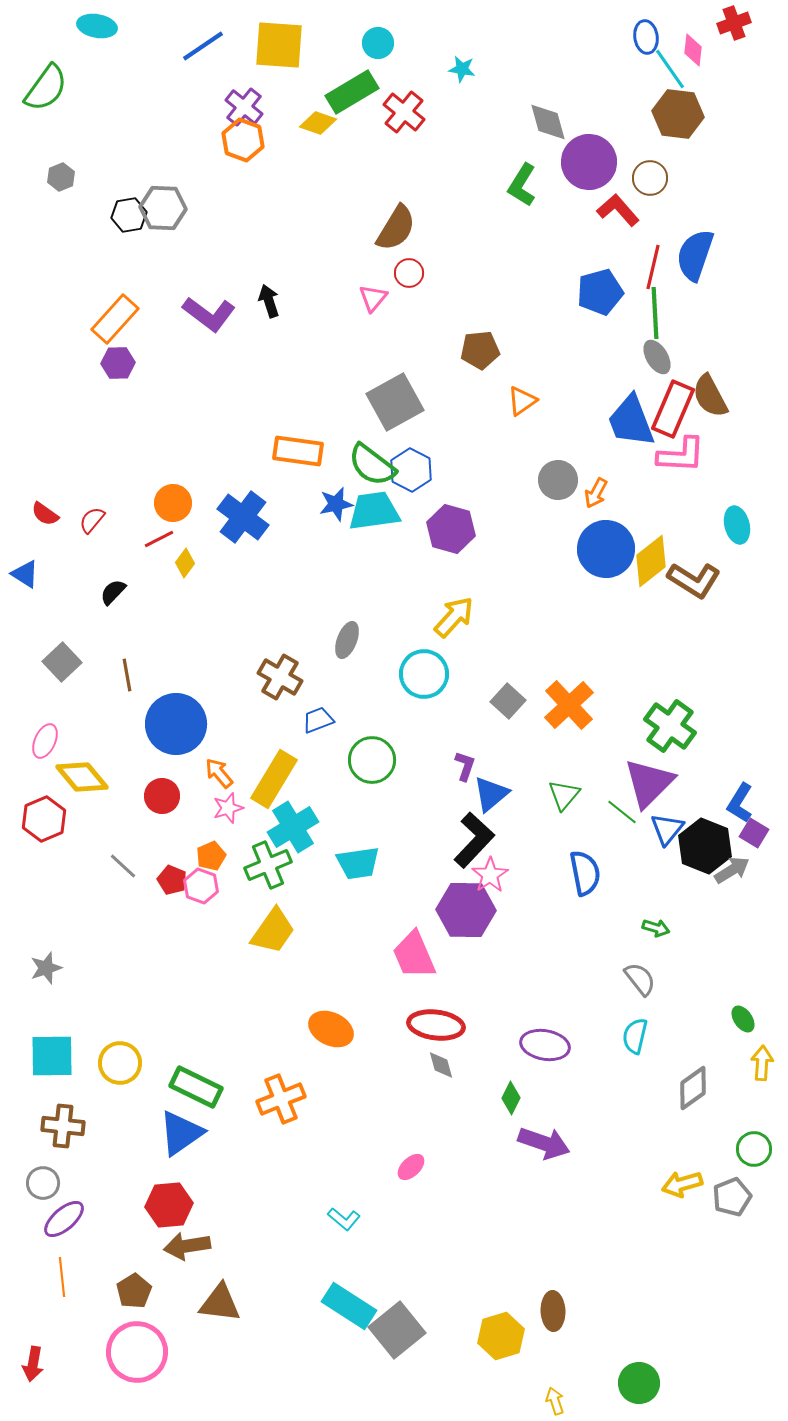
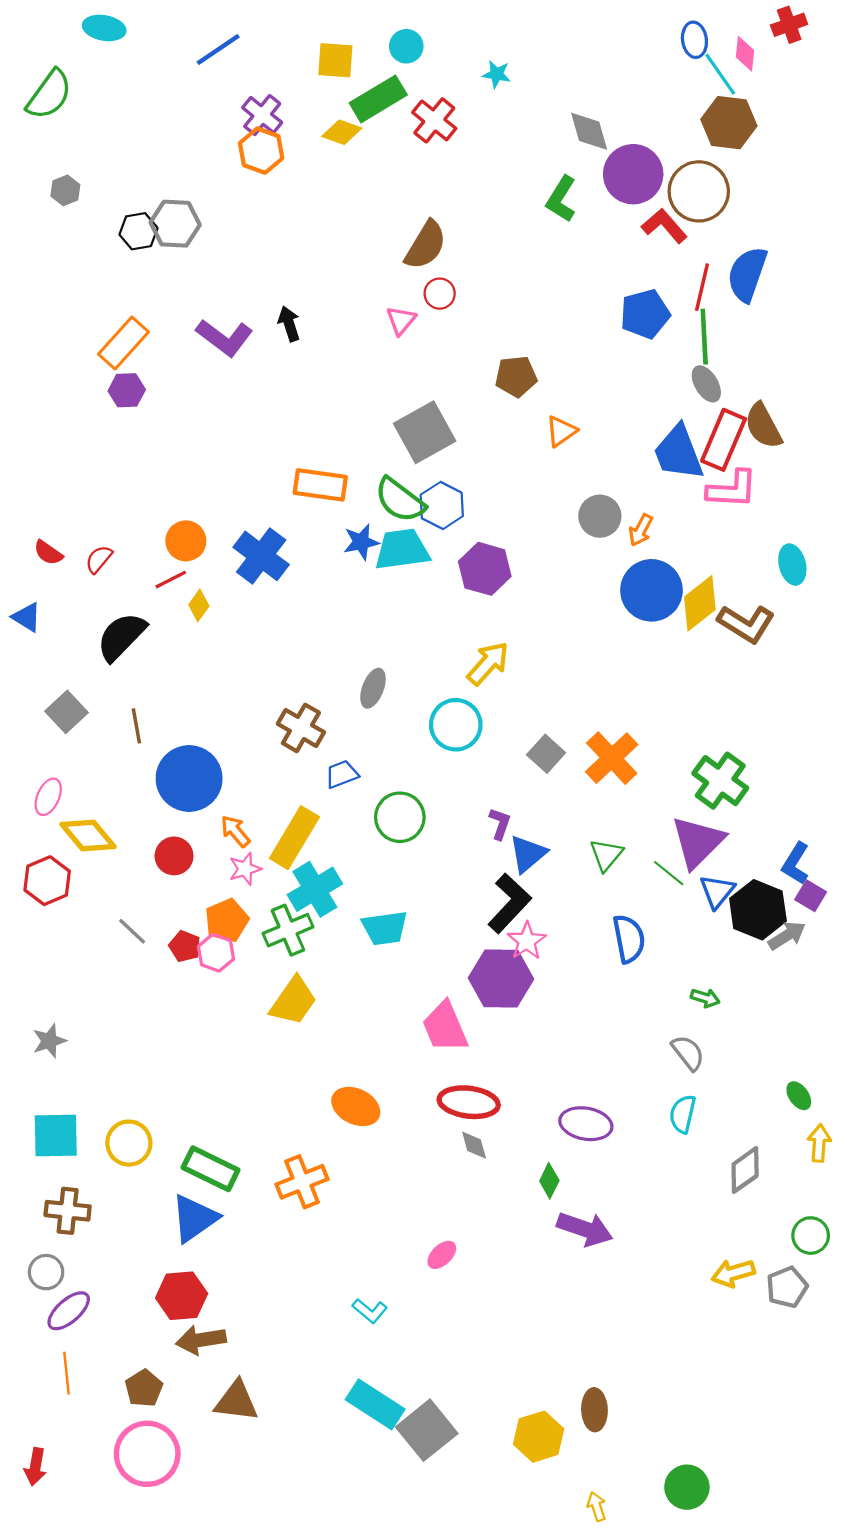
yellow square: (279, 45) -> (335, 60), moved, size x0.7
brown circle: (650, 178) -> (699, 191), size x1.6
black semicircle: (113, 592) -> (121, 637), size x1.8
orange pentagon: (211, 856) -> (227, 920), size x1.4

